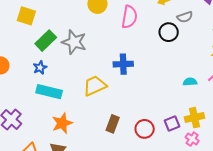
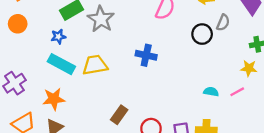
gray semicircle: (185, 17) -> (223, 23), turned -63
yellow trapezoid: (95, 86) -> (95, 65), moved
orange star: (62, 123) -> (54, 99), moved

